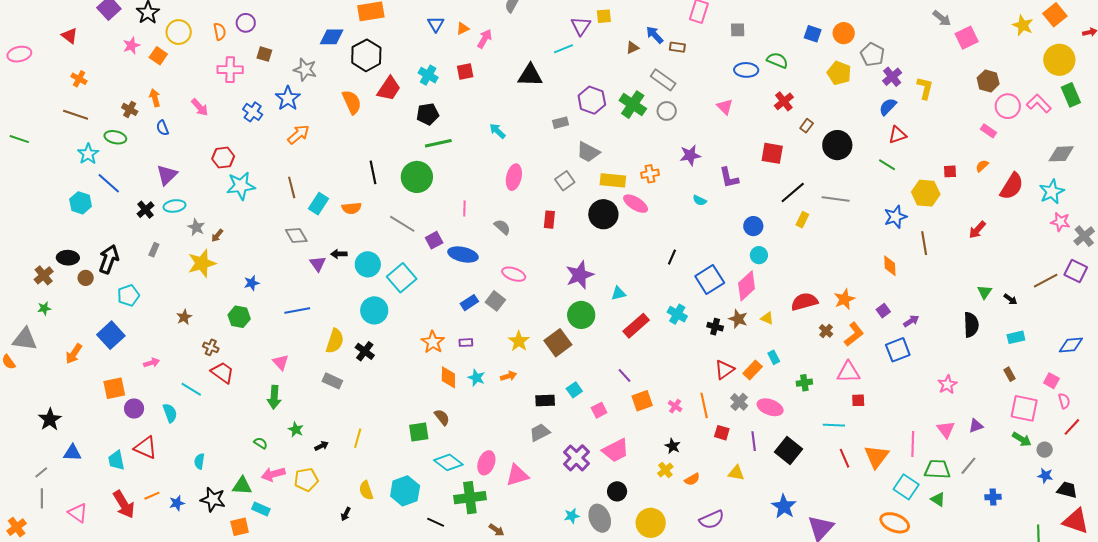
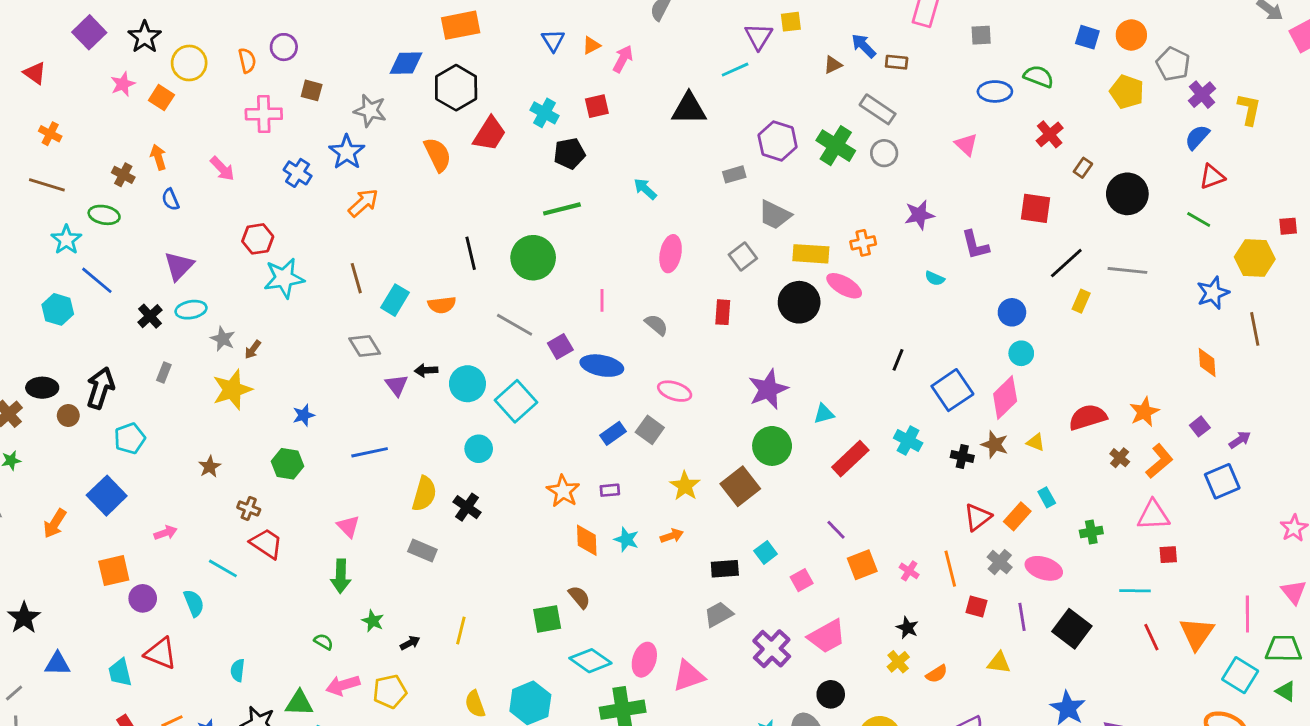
black pentagon: (428, 114) -> (569, 154), moved
cyan circle: (374, 310) -> (479, 449), size x0.7

